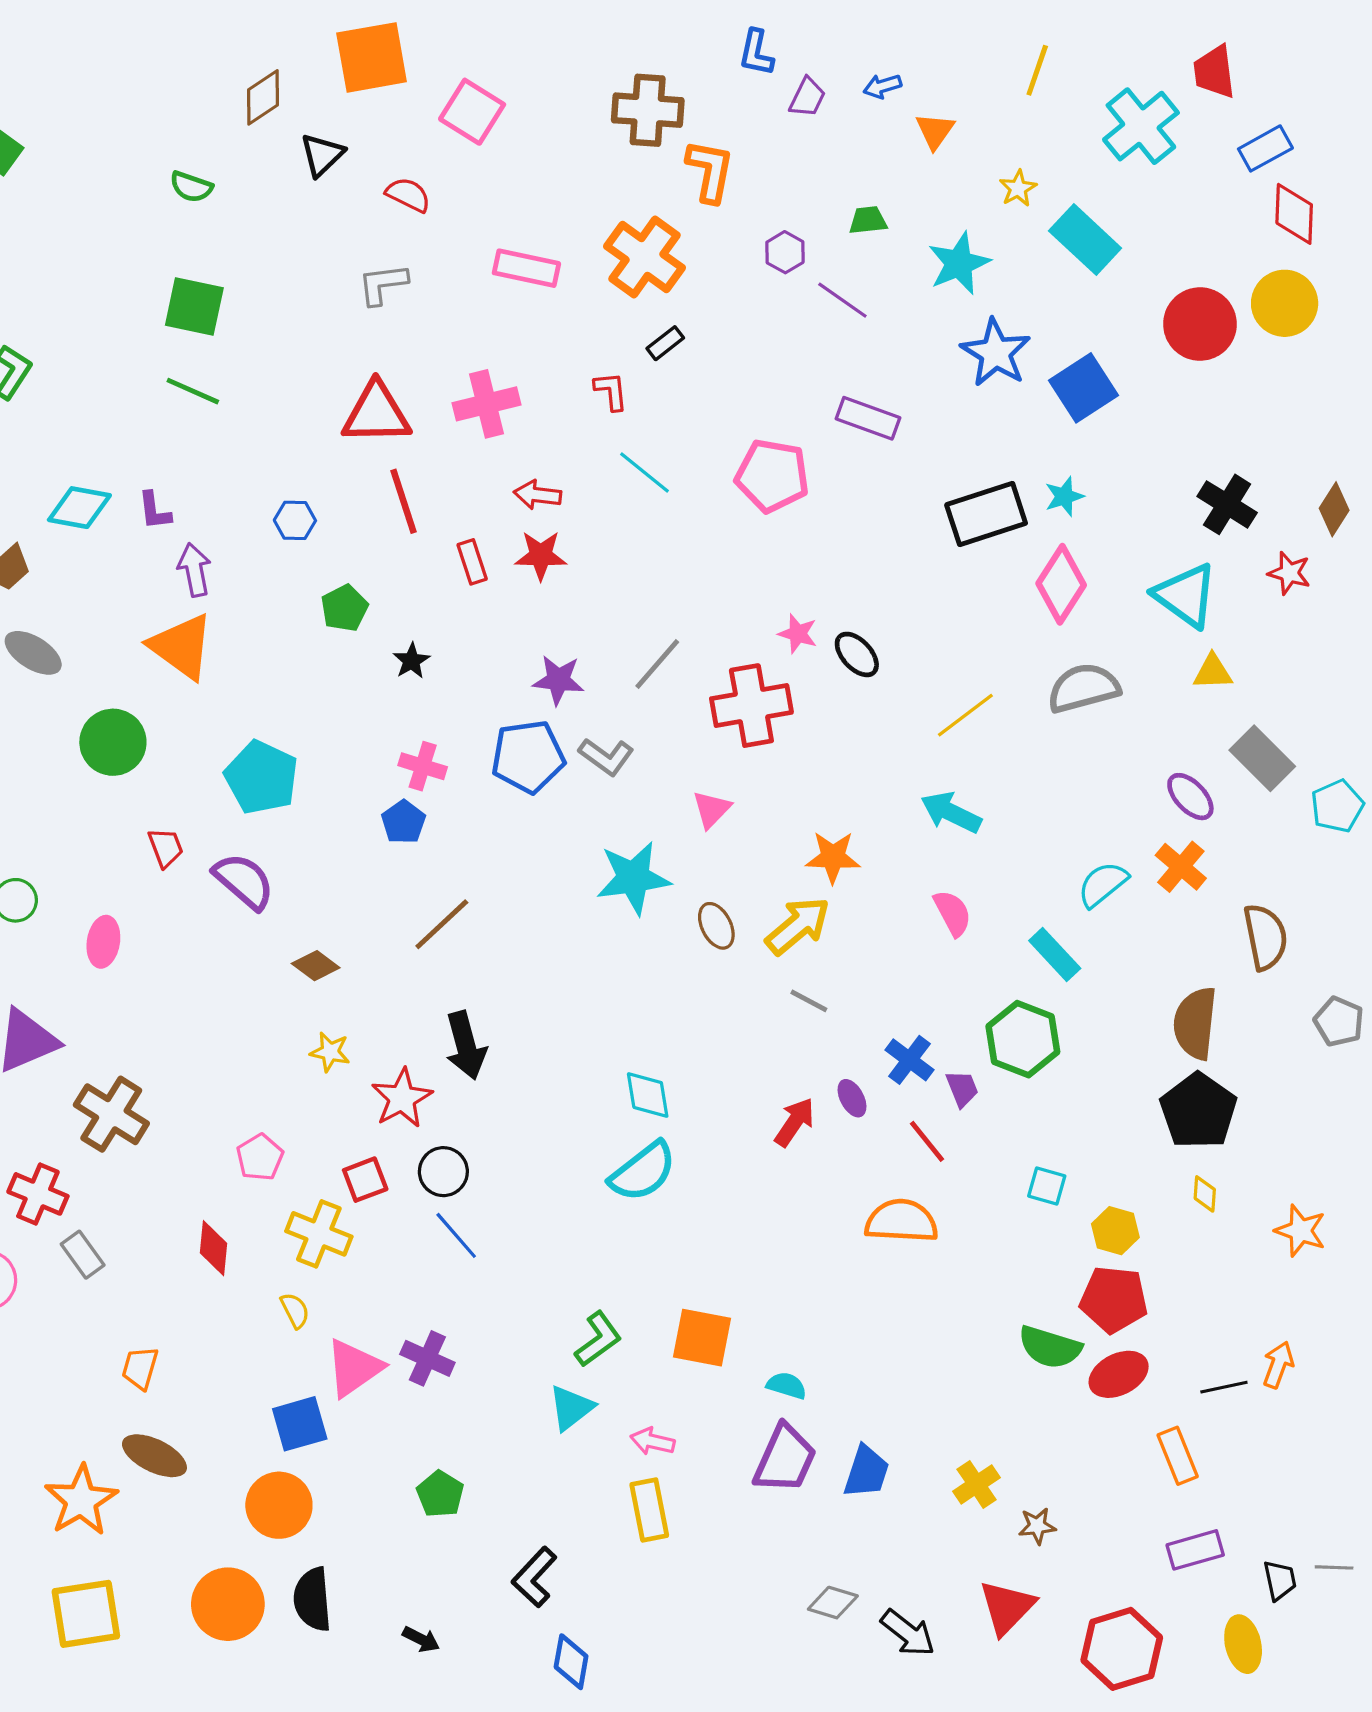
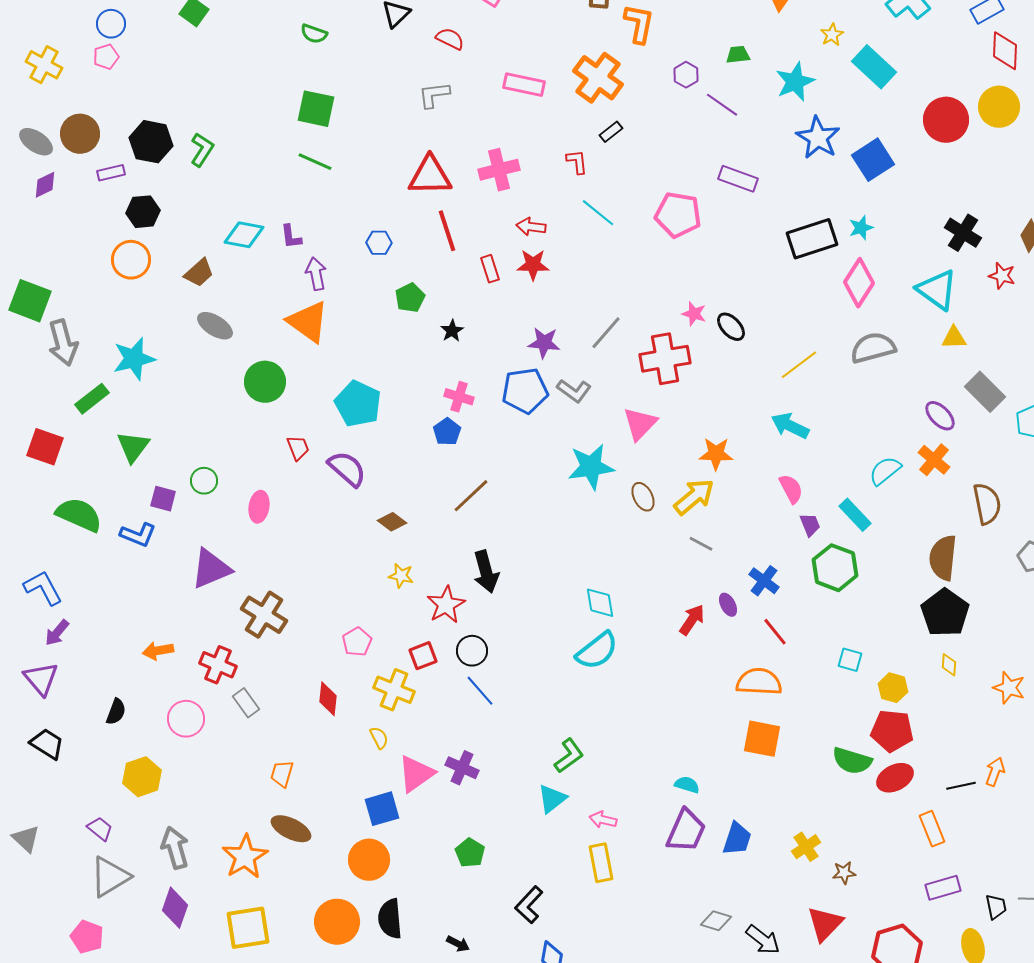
pink triangle: (712, 809) -> (640, 424), size x1.4
purple trapezoid: (962, 1089) -> (810, 525), moved
orange square: (702, 1338) -> (762, 739), moved

